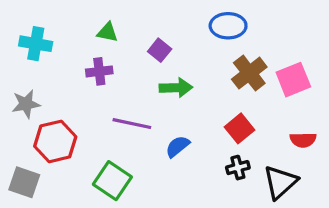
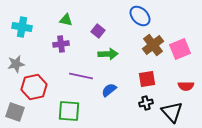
blue ellipse: (228, 26) -> (140, 16), turned 45
red square: (239, 128) -> (147, 79), turned 30
green square: (112, 181) -> (69, 111), turned -30
black triangle: (280, 182) -> (172, 112), turned -30

